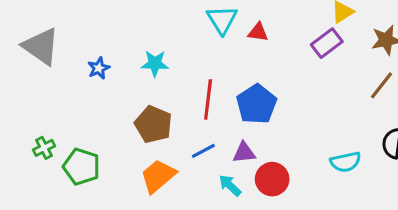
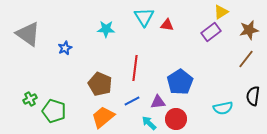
cyan star: (155, 63) -> (106, 29), moved
blue pentagon: (256, 104) -> (180, 82), moved

